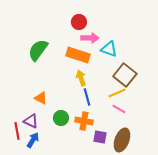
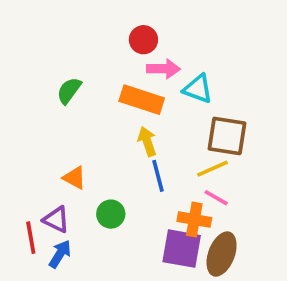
green semicircle: (38, 50) -> (69, 91), size x0.7
brown square: (125, 75) -> (227, 136), turned -30
orange cross: (84, 121) -> (194, 219), moved
purple square: (100, 137) -> (182, 249), size x1.6

